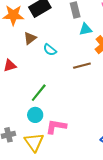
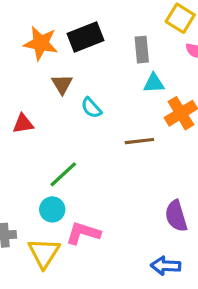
brown triangle: (30, 38) -> (62, 84), turned -32

